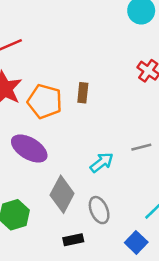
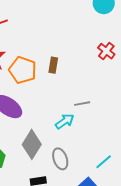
gray line: (141, 147) -> (82, 104), moved

